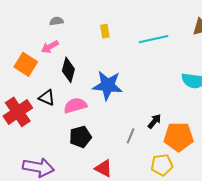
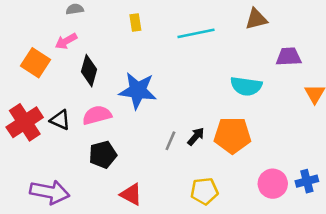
black triangle: (47, 98) -> (60, 120), moved
gray line: (131, 136) -> (170, 141), moved
orange pentagon: (179, 137) -> (232, 135), moved

